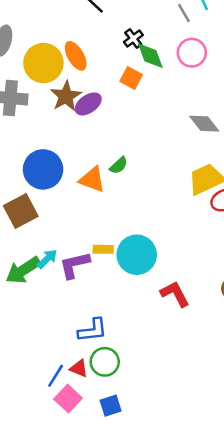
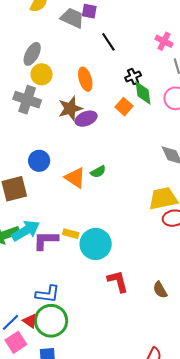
yellow circle: (43, 63) -> (42, 74), moved, size x0.7
blue circle: (43, 169) -> (39, 161), size x0.7
cyan arrow: (47, 259) -> (26, 231), size x1.6
green circle: (105, 362) -> (51, 321), size x1.4

